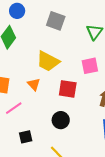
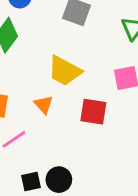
black circle: (61, 120) -> (59, 180), moved

